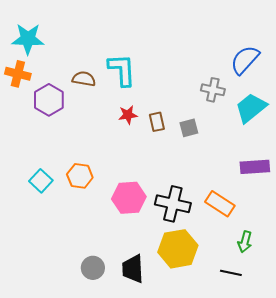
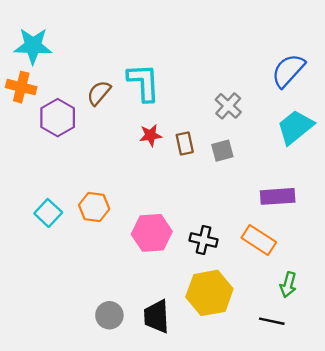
brown semicircle: (84, 79) -> (99, 93), turned -60
gray cross: (213, 90) -> (228, 106), moved, turned 30
purple rectangle: (255, 167) -> (278, 196), moved
black cross: (173, 204) -> (204, 240), size x0.7

